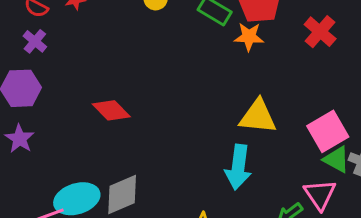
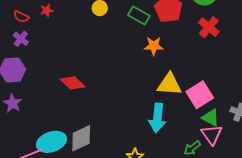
orange star: (249, 37) -> (154, 46), moved
pink square: (328, 131) -> (200, 95), moved
green triangle: (336, 159) -> (211, 118), moved

